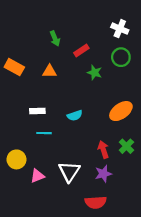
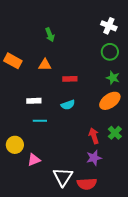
red rectangle: (81, 51) -> (70, 79), moved, turned 32
green star: (95, 73) -> (113, 78), moved
white triangle: (69, 172) -> (63, 177), moved

